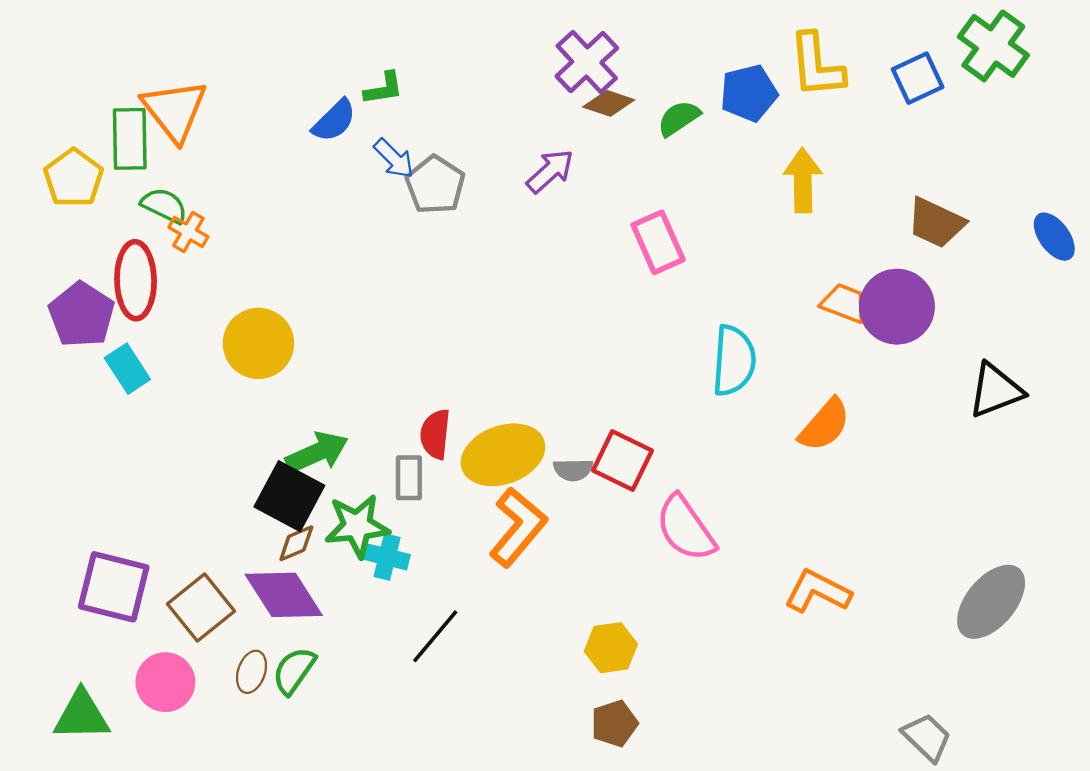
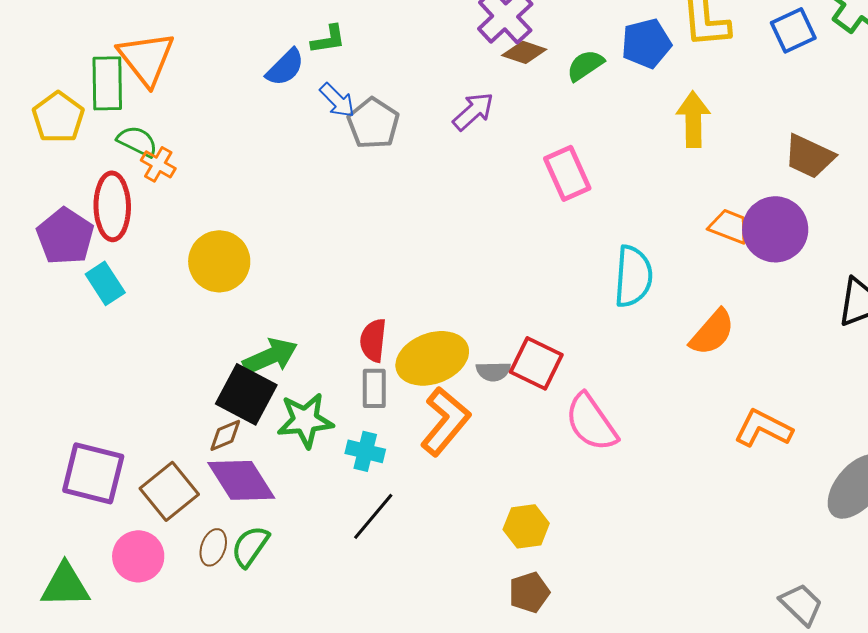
gray rectangle: (409, 478) -> (374, 388), moved
brown diamond: (296, 543) -> (225, 435), moved
cyan cross: (387, 557) -> (365, 451), moved
orange L-shape: (818, 591) -> (763, 428), moved

